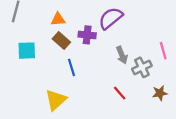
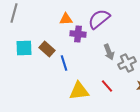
orange triangle: (58, 19) -> (66, 19), moved
brown rectangle: (61, 41) -> (47, 49), moved
yellow triangle: (56, 100) -> (79, 91), moved, turned 35

